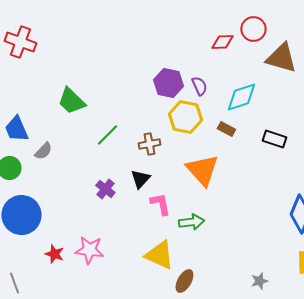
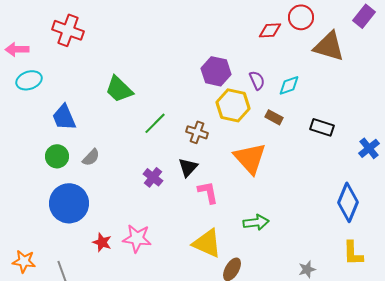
purple semicircle: (199, 86) -> (257, 80), moved
cyan diamond: (241, 97) -> (289, 85), size x0.7
brown cross: (149, 144) -> (197, 132), turned 30
gray semicircle: (43, 151) -> (91, 157), moved
green arrow: (191, 222) -> (256, 222), moved

